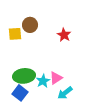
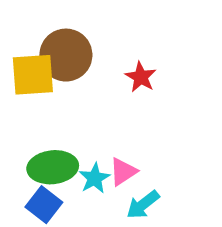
brown circle: (30, 25) -> (66, 55), size x1.5
yellow square: (15, 34) -> (33, 75), size x1.5

